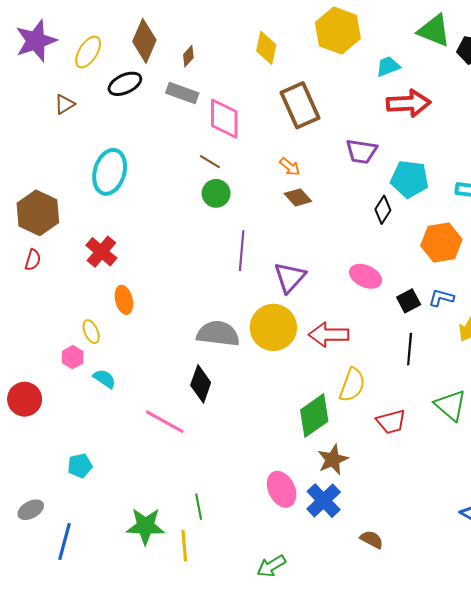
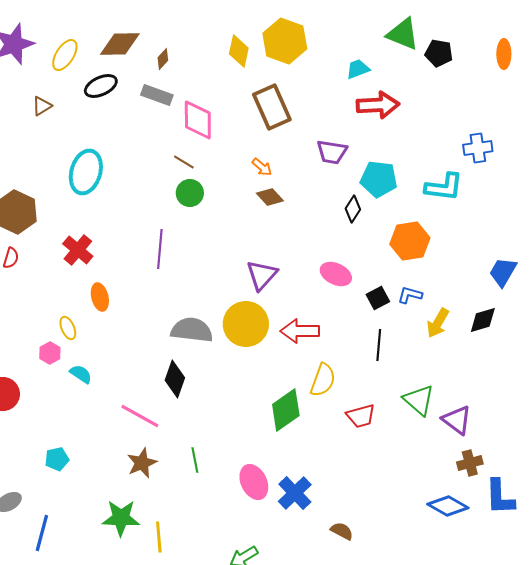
yellow hexagon: (338, 31) -> (285, 41), moved
brown diamond: (144, 41) -> (120, 44), turned 66
purple line: (242, 251) -> (160, 249), moved
brown star: (333, 460) -> (142, 463), moved
green line: (199, 507) -> (195, 460), moved

